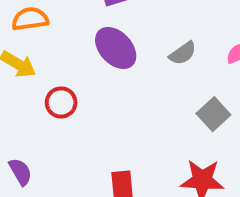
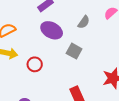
gray square: (213, 114) -> (74, 51), moved

